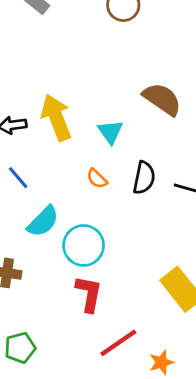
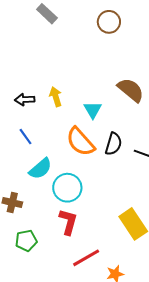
yellow arrow: (56, 117) -> (56, 97), size x0.6
orange semicircle: (97, 179) -> (81, 142), size x2.0
green pentagon: (20, 348) -> (26, 241), moved

